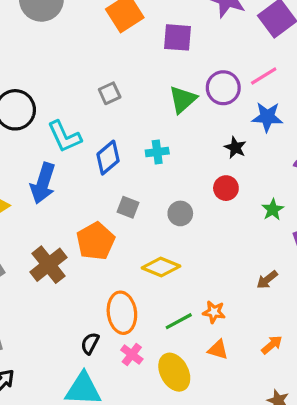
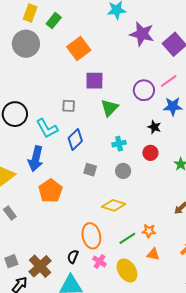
purple square: (178, 37) -> (94, 81), moved
gray square: (110, 93) -> (69, 106), moved, turned 32
green triangle: (183, 99) -> (110, 108), moved
cyan cross: (157, 152) -> (119, 144), moved
orange pentagon: (96, 241) -> (50, 191), moved
brown cross: (49, 265) -> (40, 266), moved

